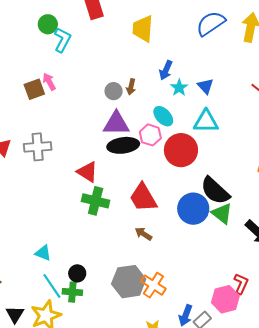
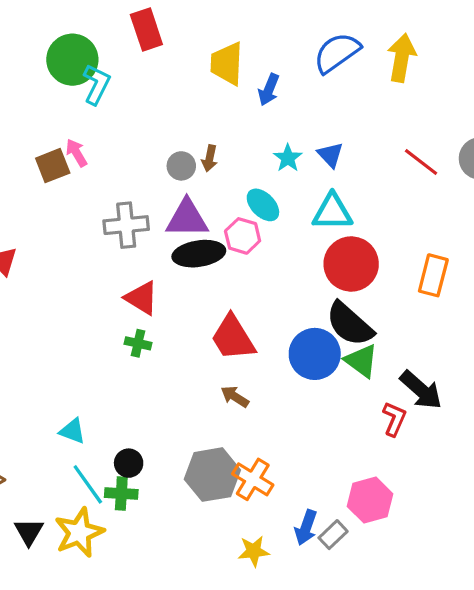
green circle: (48, 24) -> (72, 60), size x1.6
blue arrow: (166, 70) -> (269, 90), moved
gray cross: (38, 147) -> (126, 225), moved
red circle: (181, 150) -> (351, 264), moved
green cross: (96, 201) -> (138, 343), moved, size x0.6
red L-shape: (241, 284) -> (394, 419), moved

